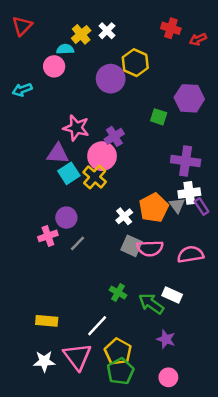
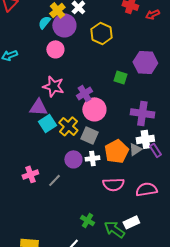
cyan semicircle: (65, 49) -> (44, 22), turned -48
pink circle: (54, 66) -> (55, 49), moved
purple circle: (111, 79) -> (64, 25), moved
pink circle: (102, 156) -> (94, 109), moved
gray triangle: (177, 205) -> (135, 149), turned 32
white cross: (124, 216) -> (92, 158), turned 32
purple circle: (66, 218) -> (73, 159), moved
gray square: (132, 246) -> (89, 135), moved
white rectangle: (172, 295) -> (131, 222), turned -49

